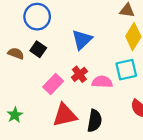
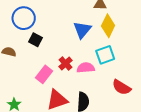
blue triangle: (82, 40) -> (82, 30), moved
black square: (38, 49) -> (36, 40), moved

